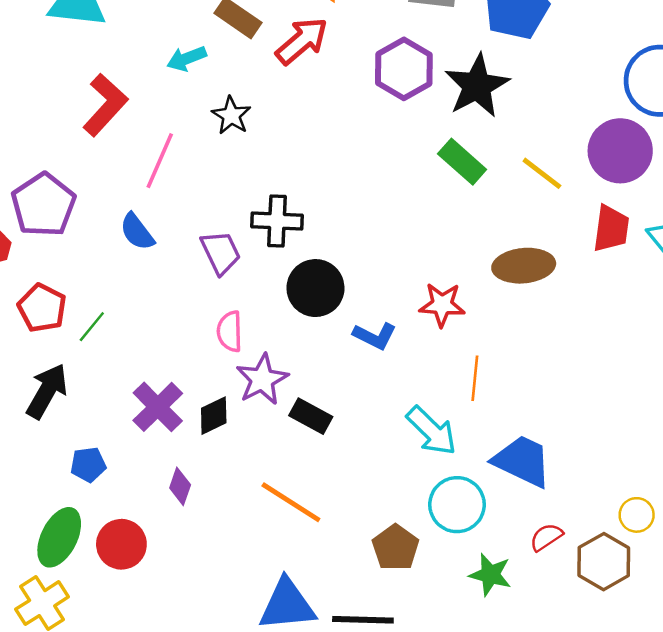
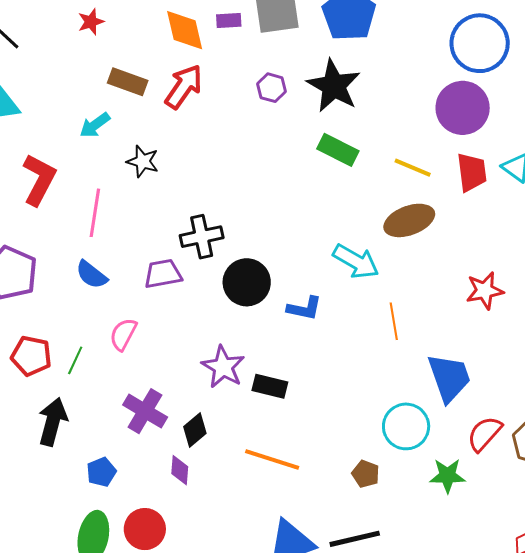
purple hexagon: (404, 69) -> (272, 88), size x0.6
yellow line: (542, 173) -> (413, 168), moved
purple trapezoid: (221, 252) -> (163, 274), turned -60
red star: (442, 305) -> (485, 291), moved
pink semicircle: (230, 331) -> (123, 334), moved, turned 44
black diamond: (214, 416) -> (195, 430), moved
cyan arrow: (432, 431) -> (356, 261), moved
blue trapezoid: (522, 461) -> (449, 378), turned 60
red semicircle: (546, 537) -> (485, 434), size x1.4
brown pentagon: (395, 548) -> (366, 474), size x0.7

